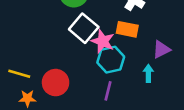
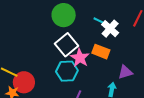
cyan hexagon: (111, 60) -> (67, 71), moved
red circle: (56, 83) -> (24, 82), moved

